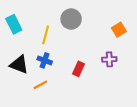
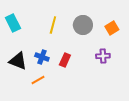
gray circle: (71, 19) -> (83, 25), moved
yellow line: (46, 35) -> (53, 25), moved
red rectangle: (79, 69) -> (65, 60), moved

